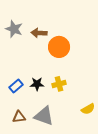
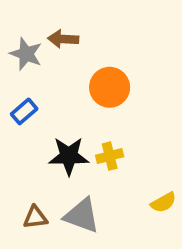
brown arrow: (39, 33) -> (63, 39), moved
black star: (37, 84) -> (69, 156), size x1.5
blue rectangle: (16, 86) -> (24, 111), moved

